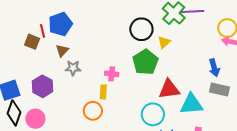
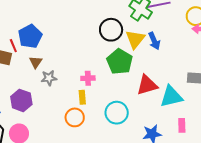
yellow triangle: (164, 42) -> (135, 39), size x1.5
blue arrow: (214, 68) -> (154, 41), moved
cyan circle: (153, 114) -> (117, 113), moved

